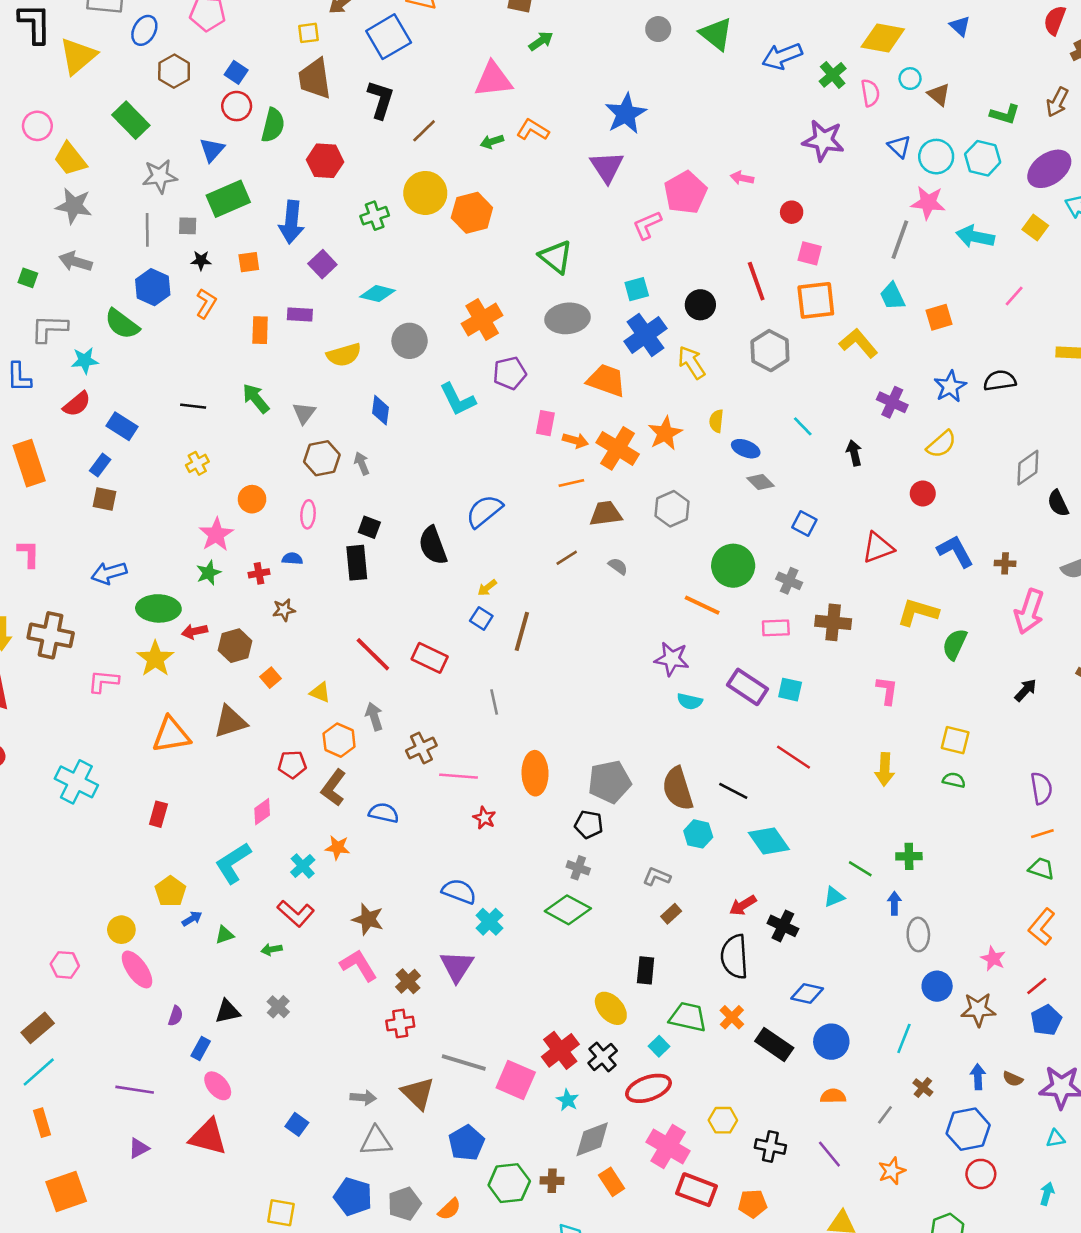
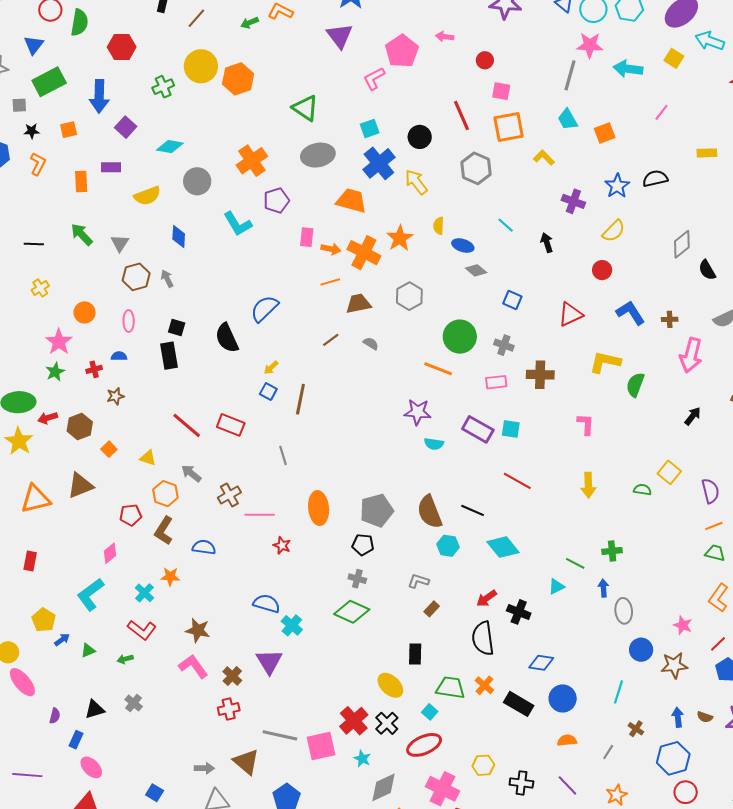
yellow L-shape: (858, 343) -> (544, 158), size x0.7
gray arrow: (374, 716) -> (191, 473), turned -30
yellow square: (955, 740) -> (669, 472), moved, turned 30
pink square: (516, 1080) -> (321, 746), turned -32

